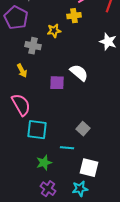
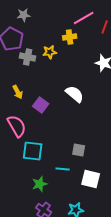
gray cross: (33, 46) -> (28, 57), moved
purple square: (57, 83) -> (41, 105), moved, turned 35
gray square: (83, 129) -> (79, 150), turned -32
white square: (89, 168) -> (91, 179), moved

